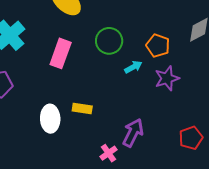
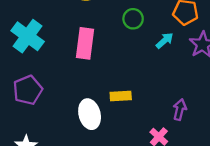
green circle: (109, 41) -> (133, 19), size x0.7
purple arrow: (133, 133) -> (180, 110), size x0.7

